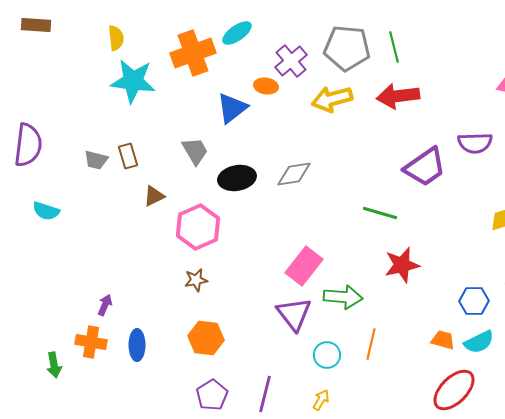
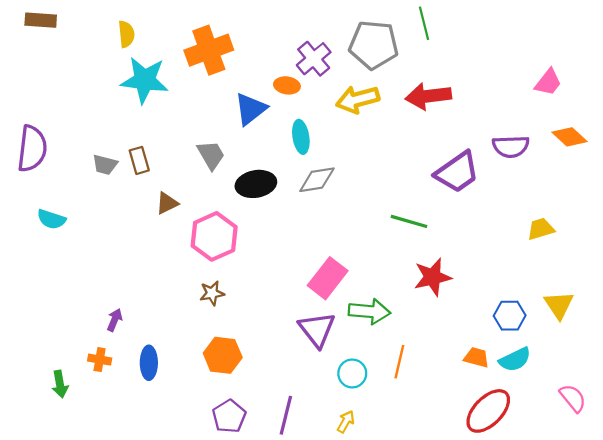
cyan ellipse: (237, 33) -> (301, 137), moved, turned -64
green line: (394, 47) -> (424, 23), moved
orange cross: (91, 342) -> (100, 360), size x0.7

